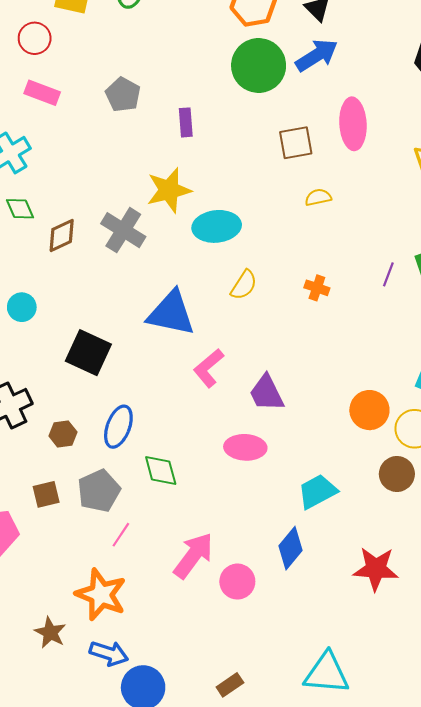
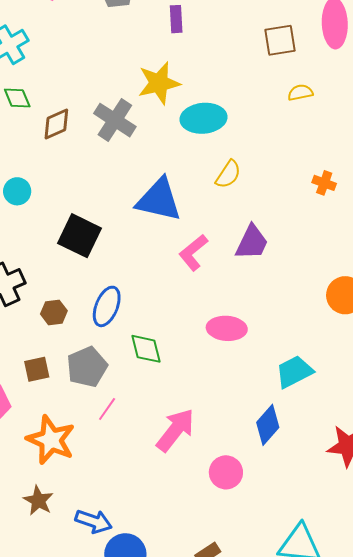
orange cross: (317, 288) -> (324, 183), moved
purple trapezoid: (267, 393) -> (252, 242), moved, turned -129
pink circle: (237, 582) -> (226, 472), moved
orange star: (101, 595) -> (51, 440), moved

